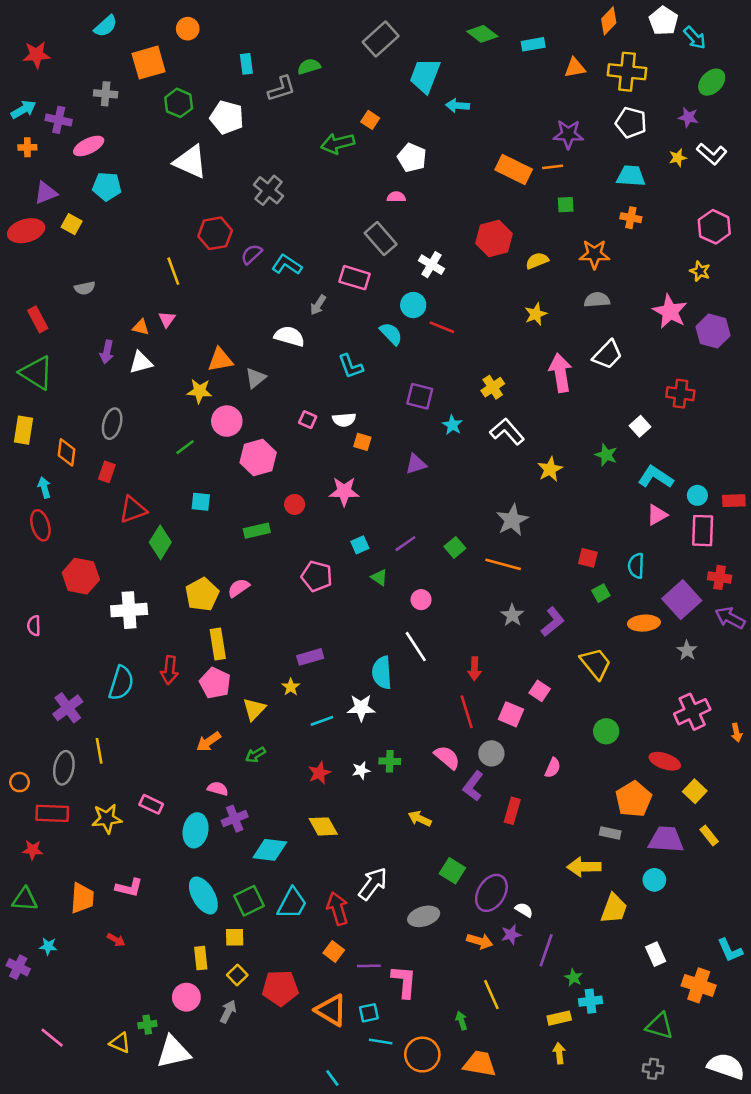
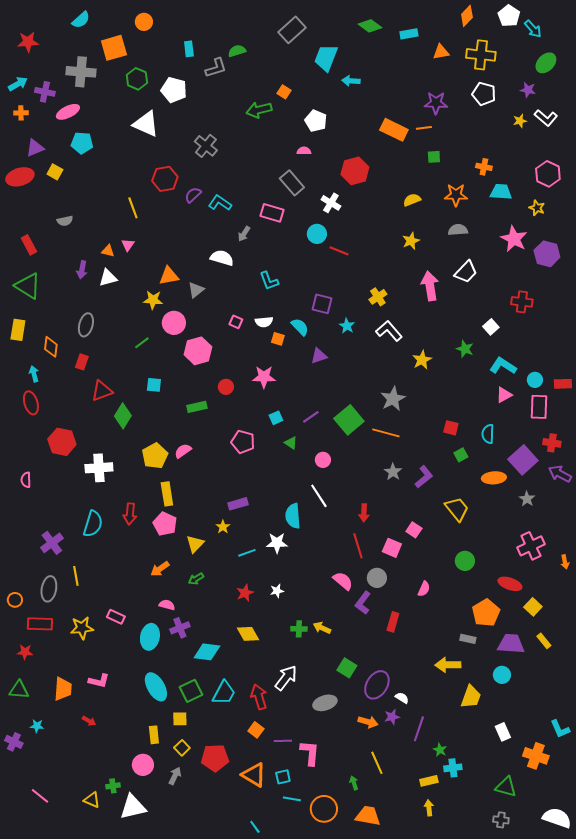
gray cross: (106, 94) -> (81, 72), size x1.6
cyan trapezoid: (631, 176) -> (501, 192), moved
red hexagon: (494, 239) -> (355, 171), moved
cyan semicircle: (391, 334) -> (300, 327), moved
green square: (455, 547) -> (349, 420), size x1.8
green cross: (390, 761) -> (299, 629), moved

